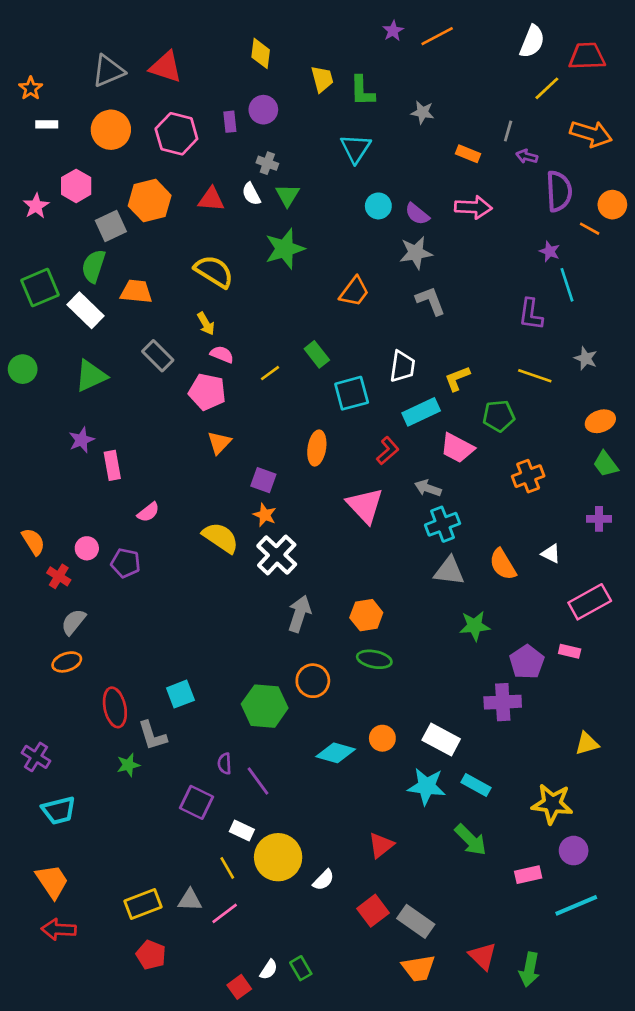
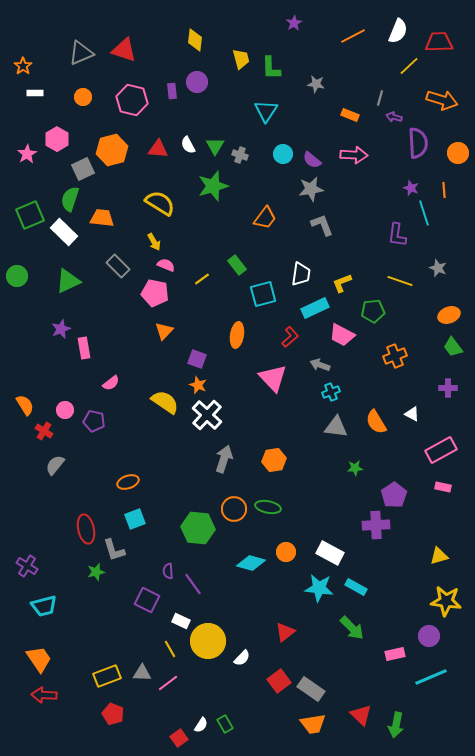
orange line: (437, 36) -> (353, 36), moved
orange circle: (111, 130) -> (83, 97), size x0.6
gray cross: (267, 163) -> (240, 155), moved
orange line: (590, 229) -> (444, 190), moved, turned 56
cyan cross: (443, 524) -> (331, 392), size x0.7
green star: (475, 626) -> (355, 468), size x0.7
pink rectangle: (570, 651) -> (443, 487), moved
green ellipse: (374, 659) -> (268, 507), moved
orange ellipse: (67, 662) -> (128, 482), moved
yellow star: (552, 804) -> (446, 601), moved

